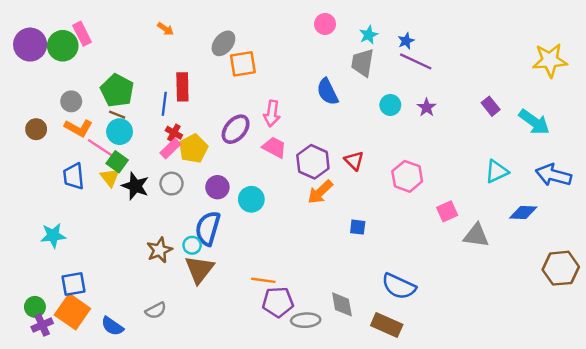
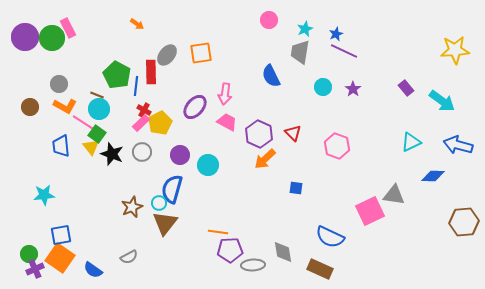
gray ellipse: (223, 43) -> (167, 55), moved
green pentagon: (117, 90) -> (117, 75), moved
pink square: (447, 211) -> (370, 211), moved, size x1.6

